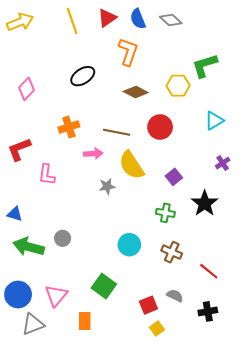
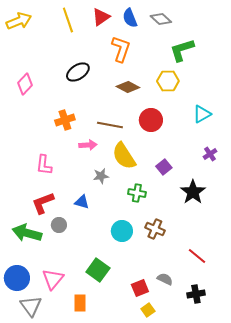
green L-shape: (205, 66) -> (182, 50), moved
red L-shape: (19, 149) -> (43, 203), moved
green cross: (165, 213) -> (137, 193), moved
blue triangle: (15, 214) -> (82, 202), moved
brown cross: (172, 252) -> (155, 229), moved
gray triangle: (33, 324) -> (31, 306), turned -45

